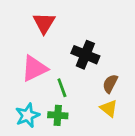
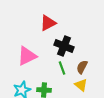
red triangle: (44, 23) -> (48, 23), moved, turned 30
green line: (62, 88) -> (62, 68), moved

